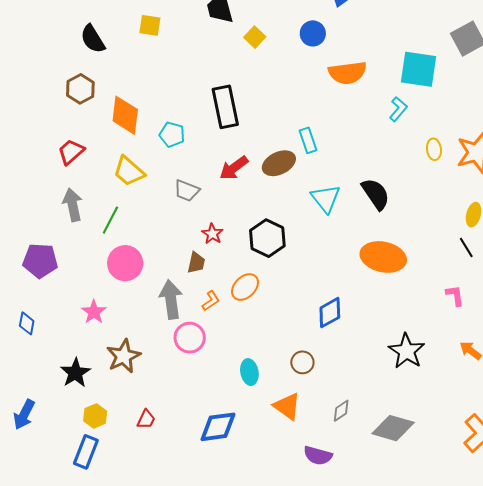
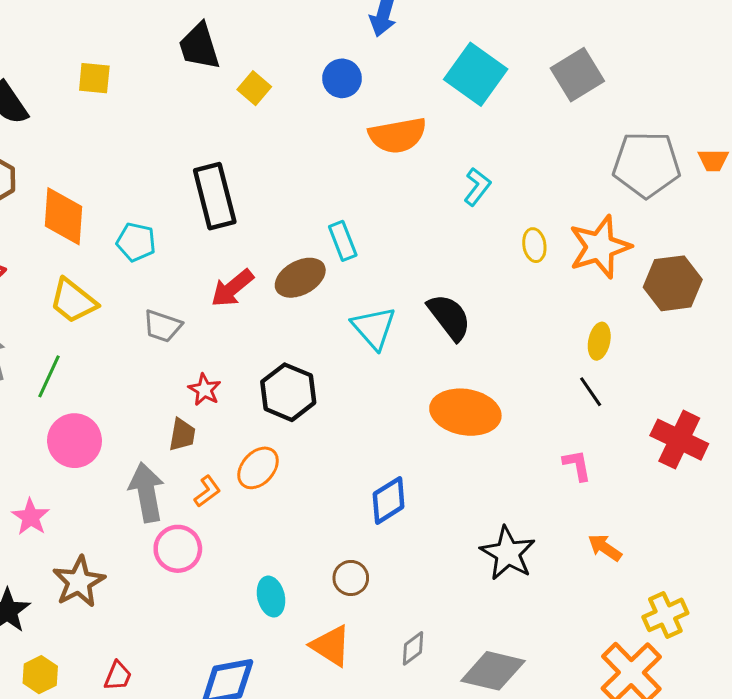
cyan square: (419, 69) -> (476, 74), moved, turned 30

